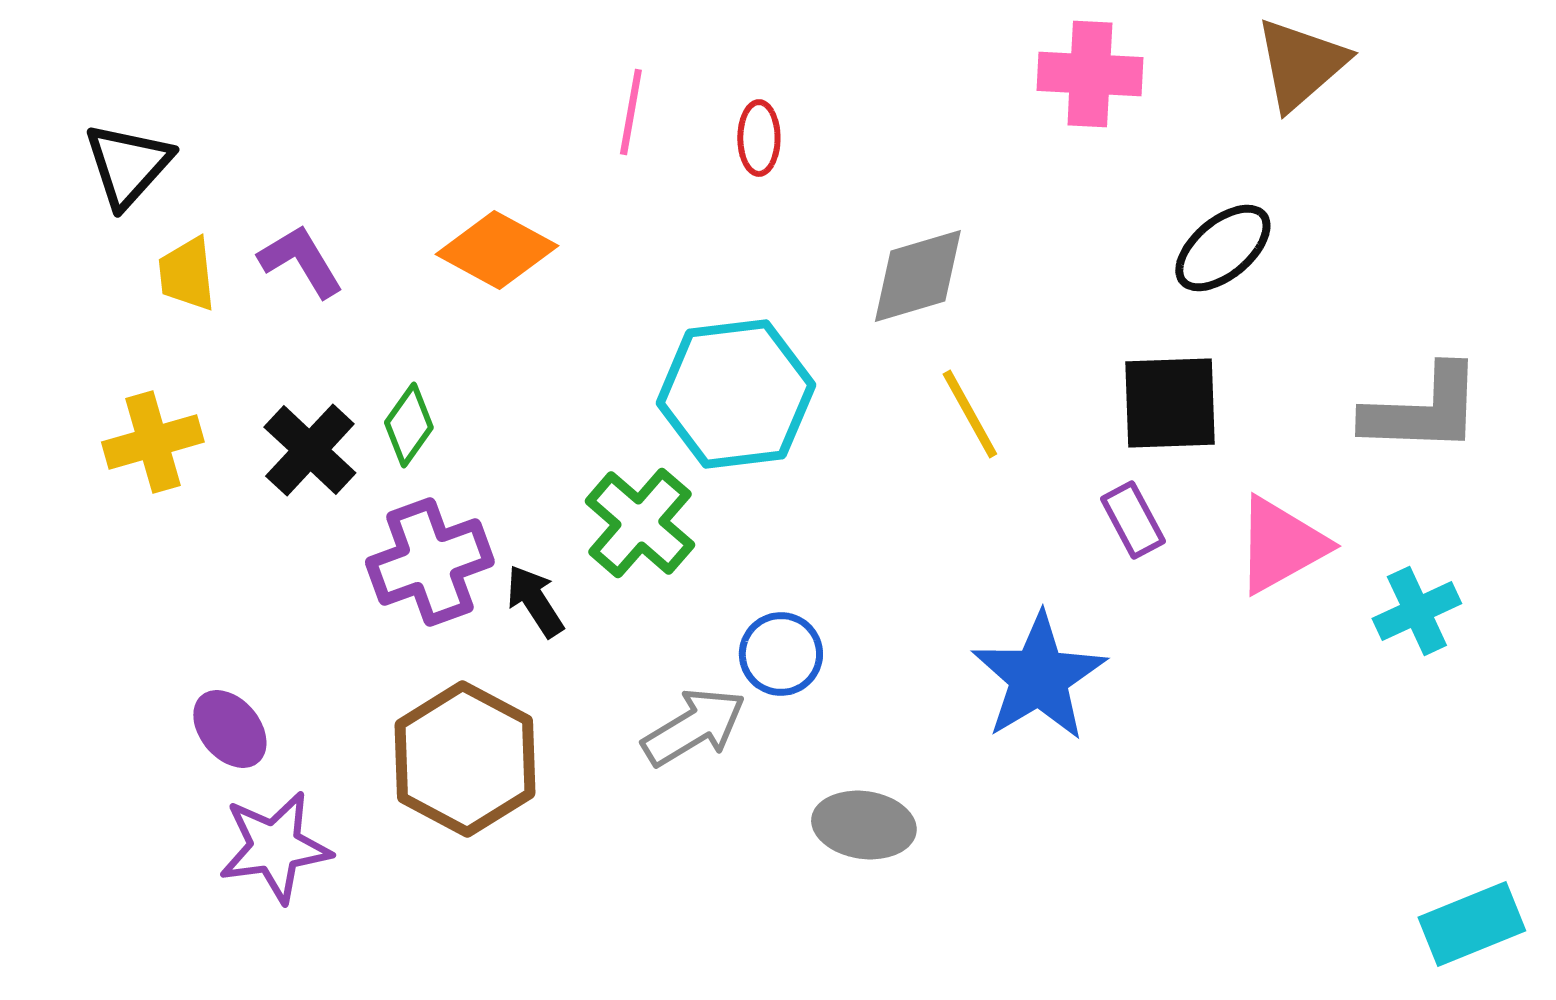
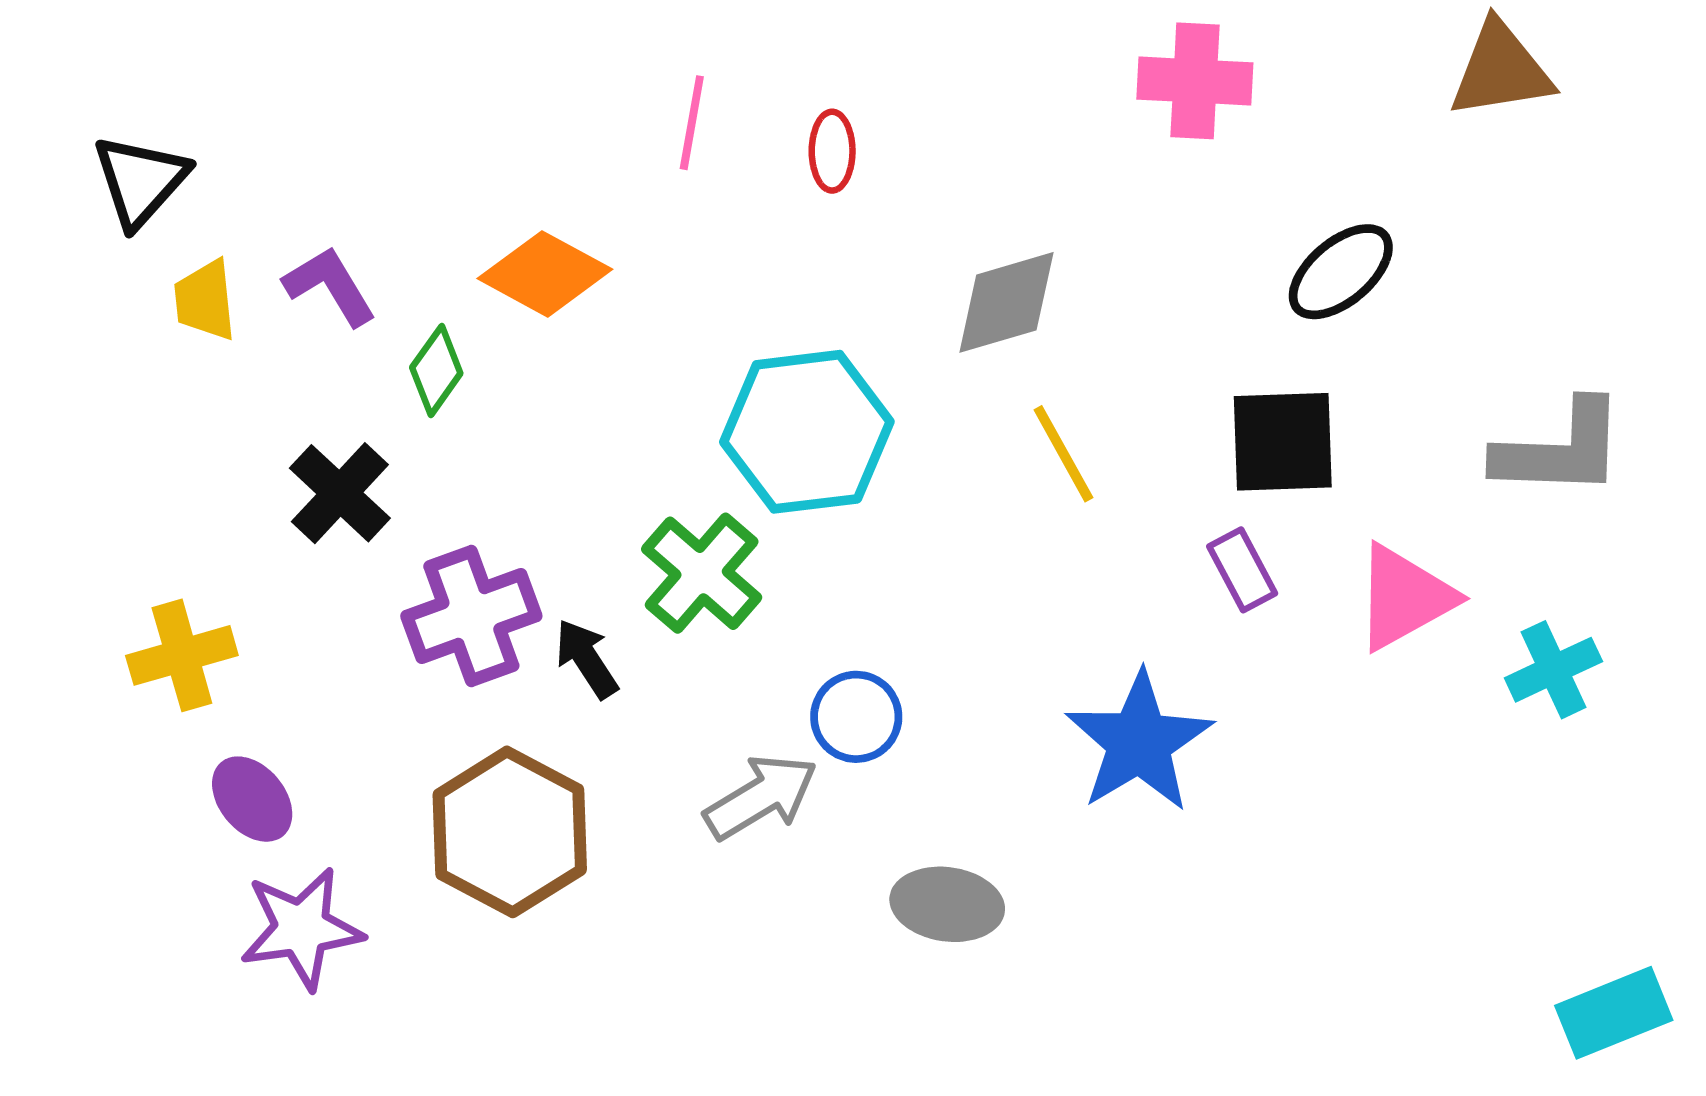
brown triangle: (1301, 64) -> (1501, 70), moved, turned 32
green diamond: (409, 425) -> (436, 370), moved
yellow cross: (153, 442) -> (182, 655), moved

